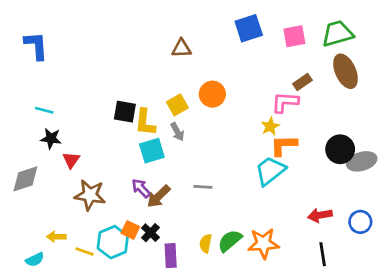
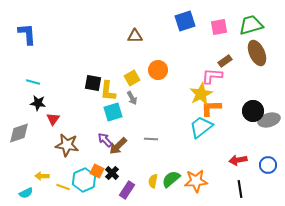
yellow star: (270, 126) -> (201, 94), size x1.6
purple rectangle: (171, 256) -> (127, 190), turned 36

